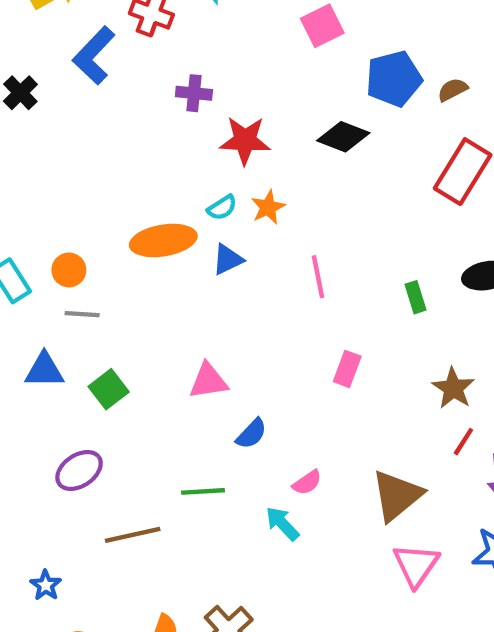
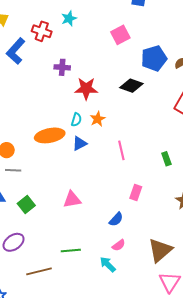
cyan semicircle: (222, 208) -> (76, 120), turned -40
blue semicircle: (251, 434) -> (116, 219), moved

